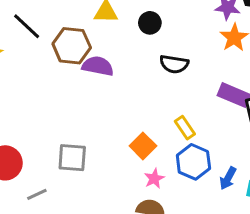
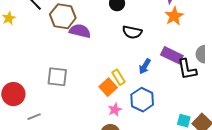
yellow rectangle: (185, 128) -> (118, 77), moved
gray square: (72, 158) -> (57, 77), moved
blue arrow: (228, 178) -> (145, 66), moved

